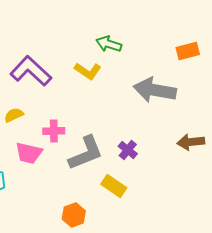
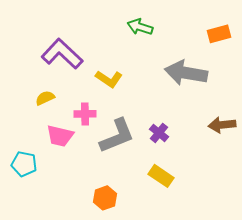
yellow L-shape: (88, 71) -> (109, 79), moved
yellow rectangle: (114, 186) -> (161, 176), moved

